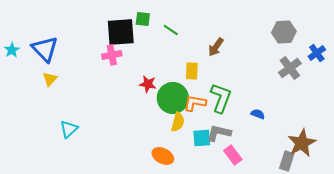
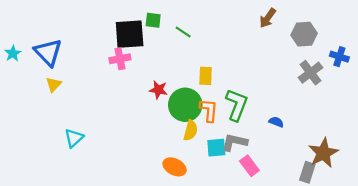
brown arrow: (216, 47) -> (268, 18), moved
blue cross: (317, 53) -> (339, 57), turned -36
orange L-shape: (195, 103) -> (209, 110), turned 85

